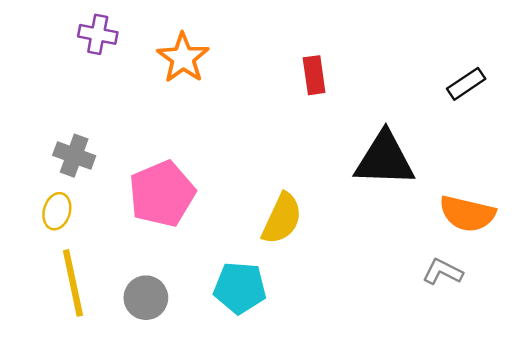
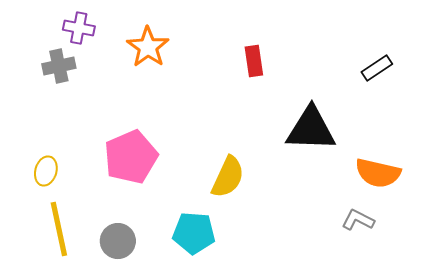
gray cross: (74, 156) -> (59, 66), moved, turned -32

